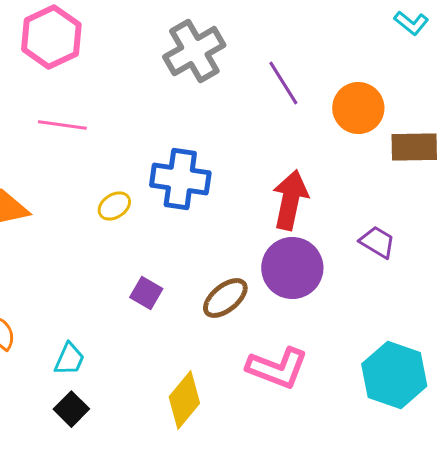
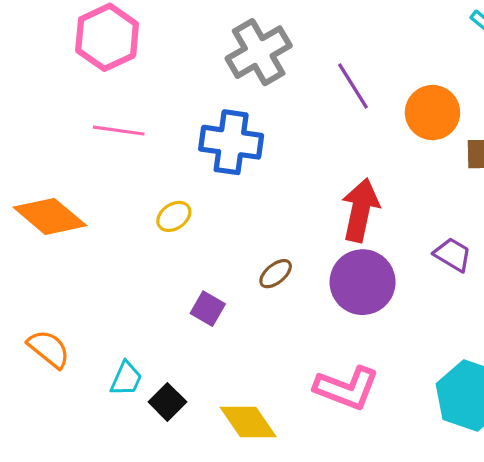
blue cross: (180, 179) -> (231, 142), moved
brown ellipse: (225, 298) -> (276, 274), moved, size x0.7
yellow diamond: (184, 400) -> (248, 422), turned -74
black square: (71, 409) -> (167, 402), moved

